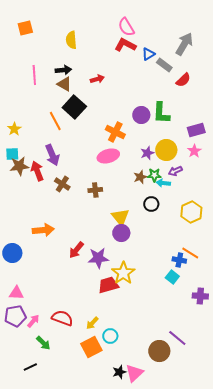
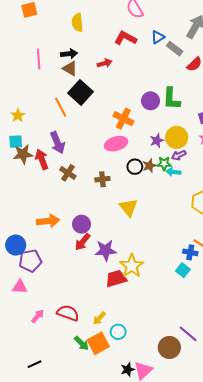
red L-shape: (125, 45) -> (125, 38), moved
purple arrow: (175, 171) -> (179, 155), moved
black circle: (151, 204) -> (135, 167), moved
purple circle: (121, 233) -> (82, 224), moved
purple pentagon: (15, 316) -> (30, 261), moved
green arrow: (43, 343) -> (82, 343), moved

